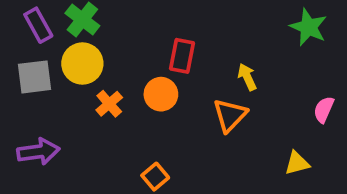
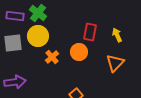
purple rectangle: (38, 25) -> (15, 16), turned -54
yellow arrow: (247, 77) -> (117, 35), moved

